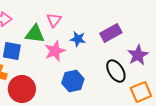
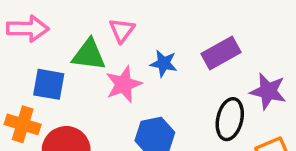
purple star: (138, 55) -> (268, 91), turned -30
black ellipse: (116, 71) -> (230, 119), turned 45

